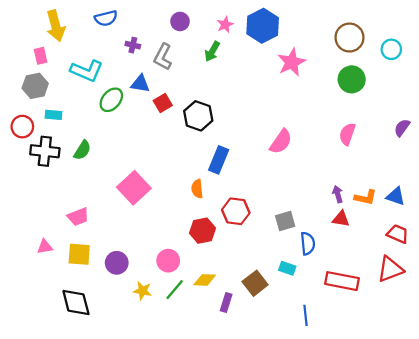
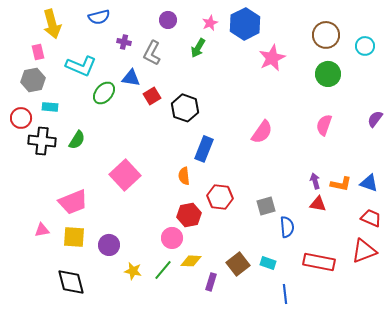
pink trapezoid: (78, 217) -> (73, 202), size x1.4
pink circle: (168, 261) -> (172, 238), moved
cyan rectangle: (287, 268) -> (268, 263), moved

